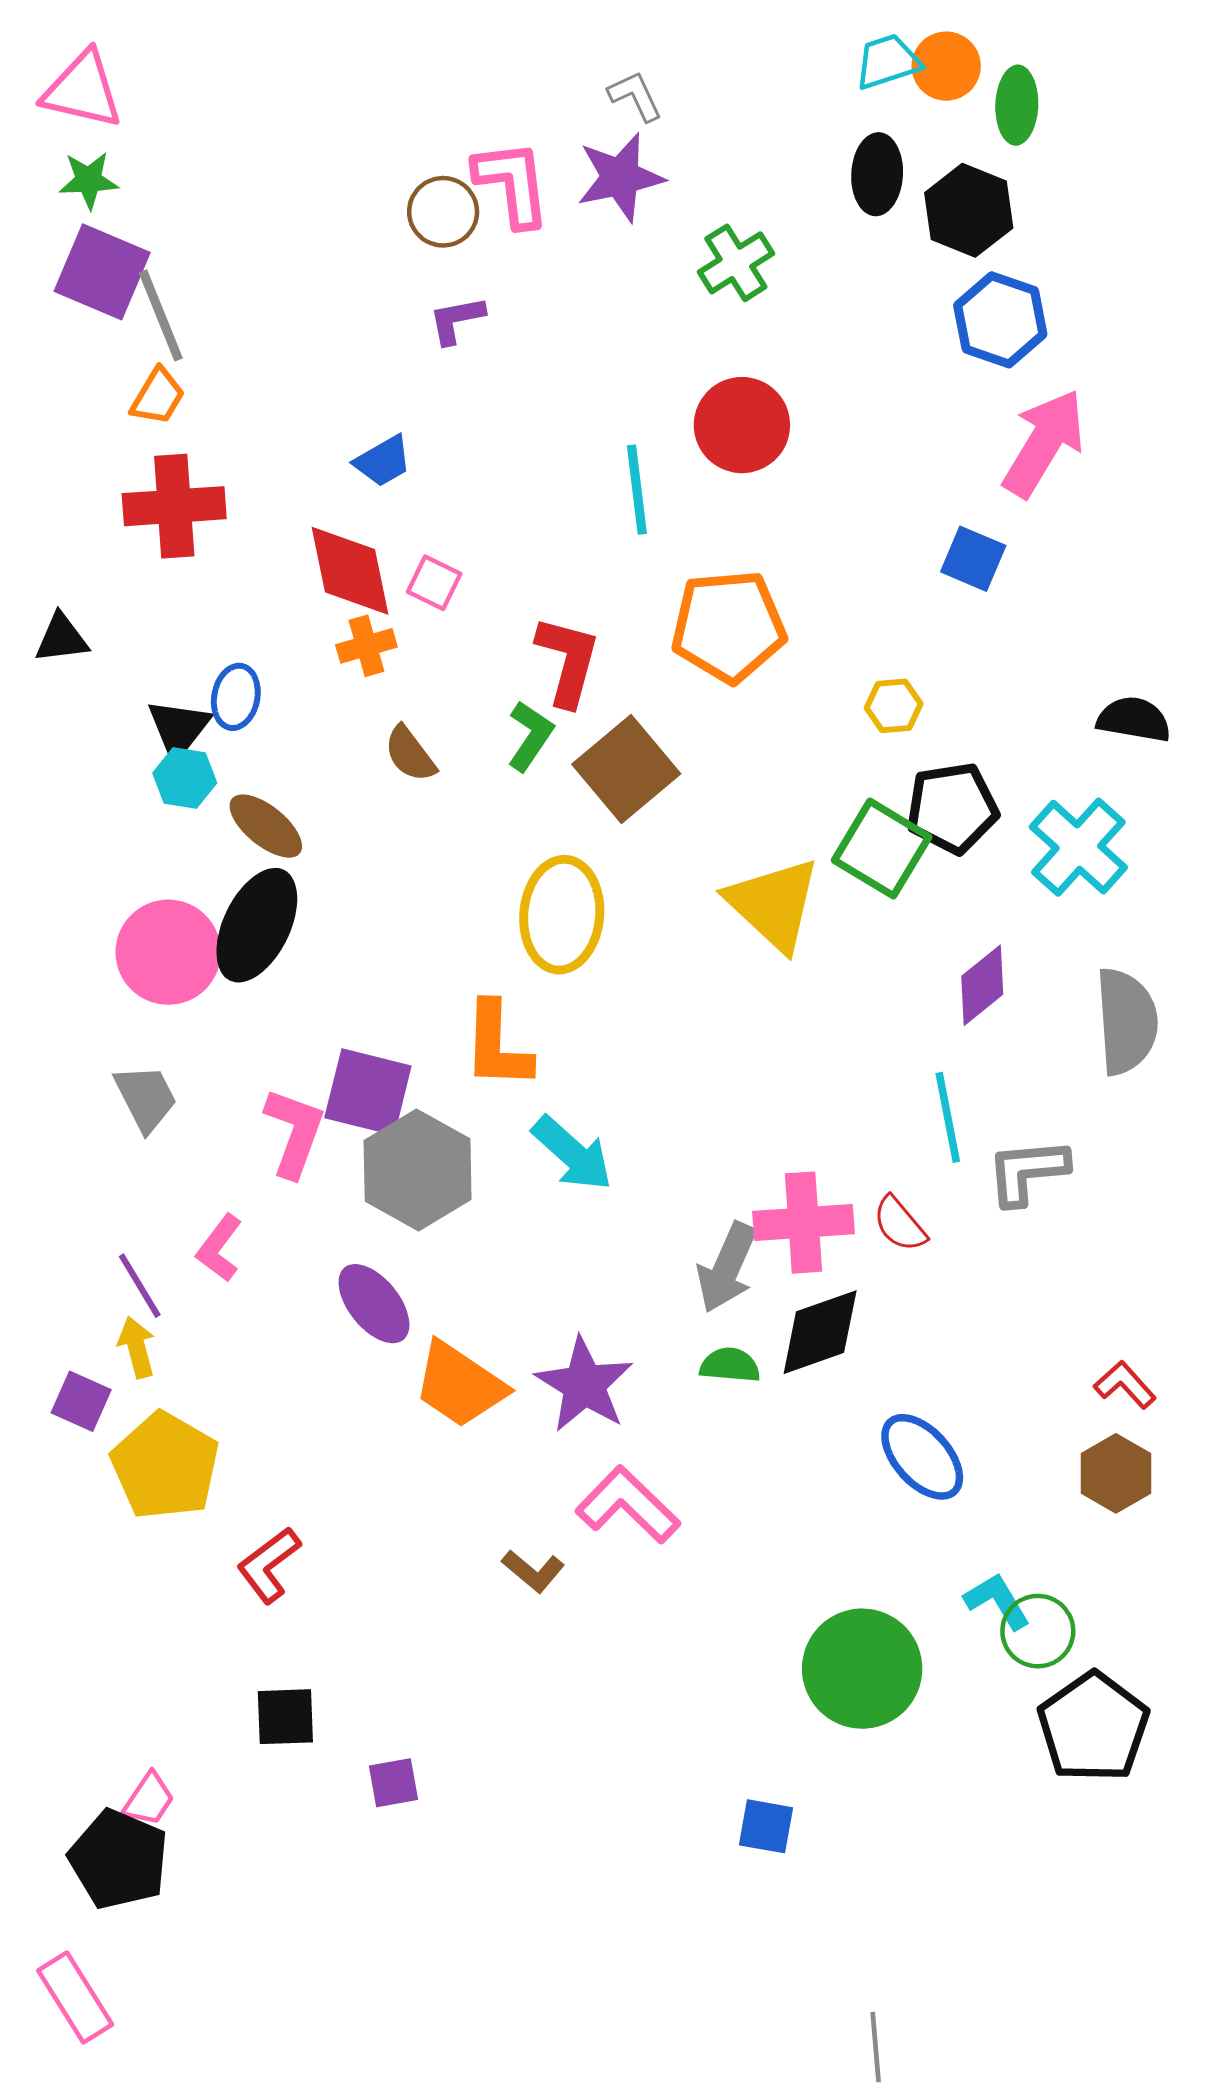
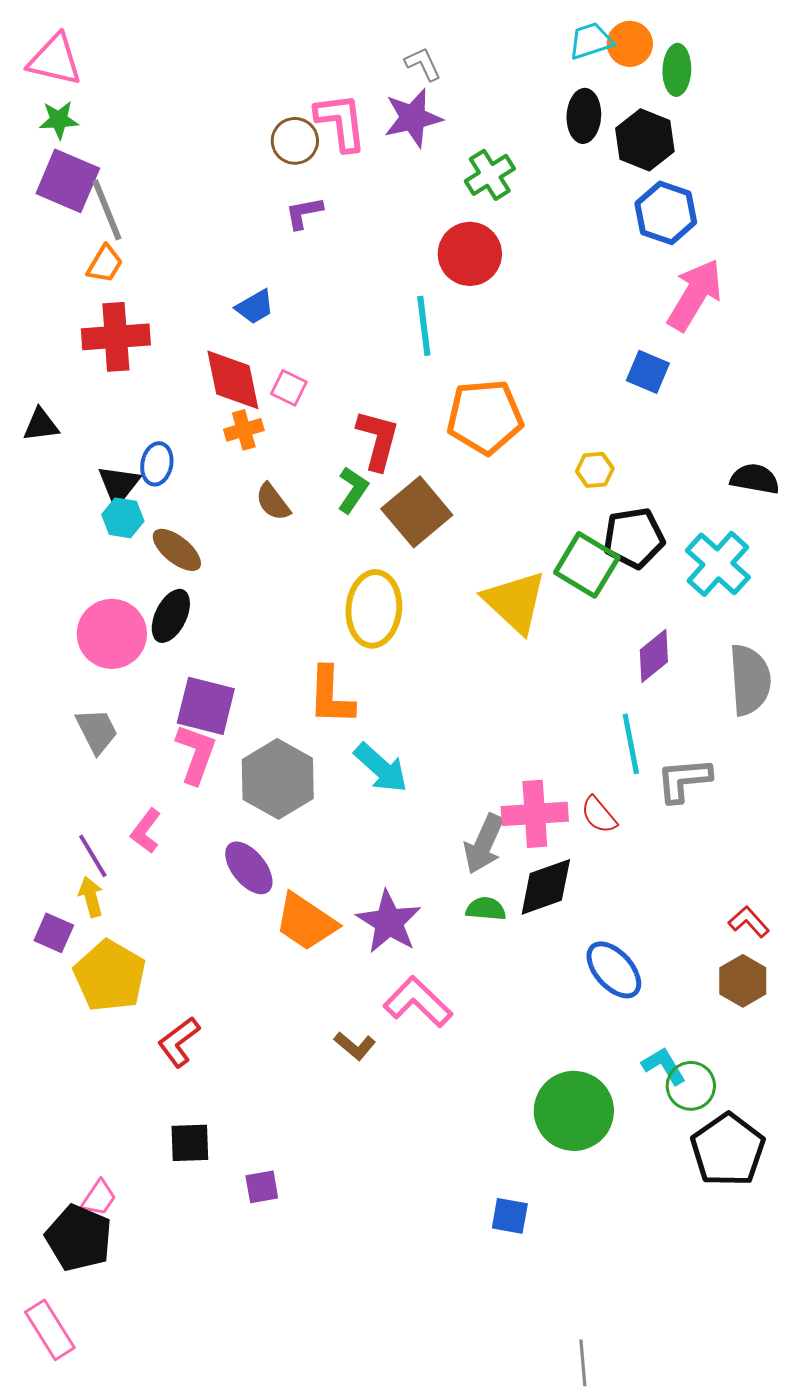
red circle: (742, 425) -> (470, 254), moved
black ellipse: (257, 925) -> (171, 616), size x0.7
purple square: (368, 1092) -> (206, 706), moved

